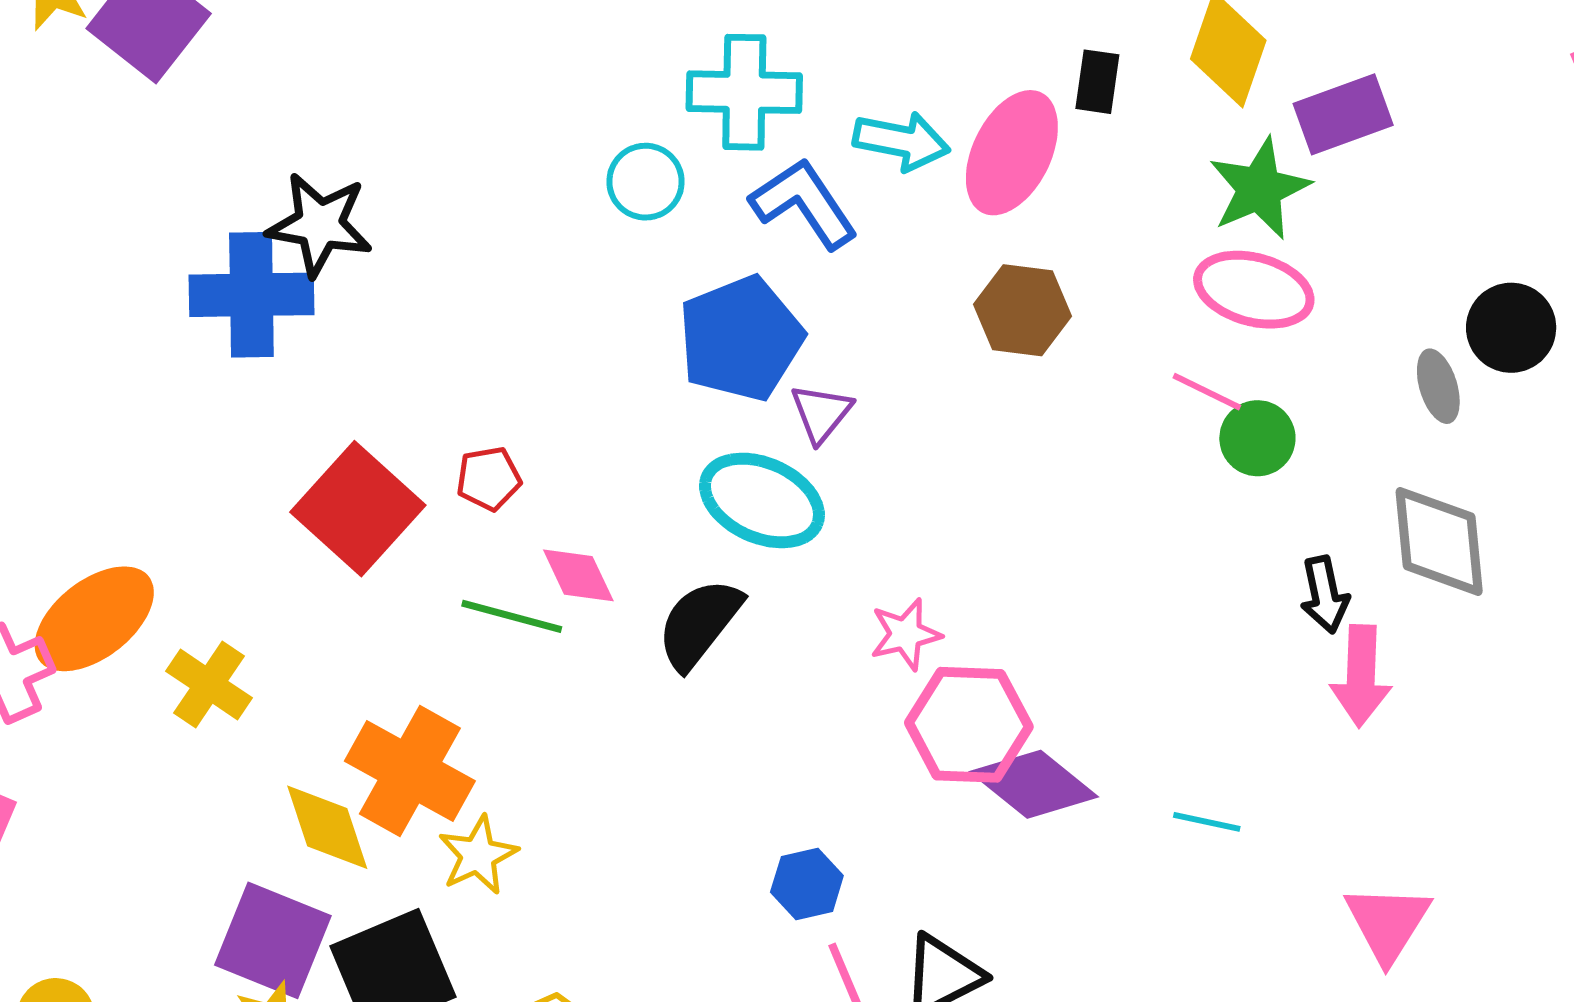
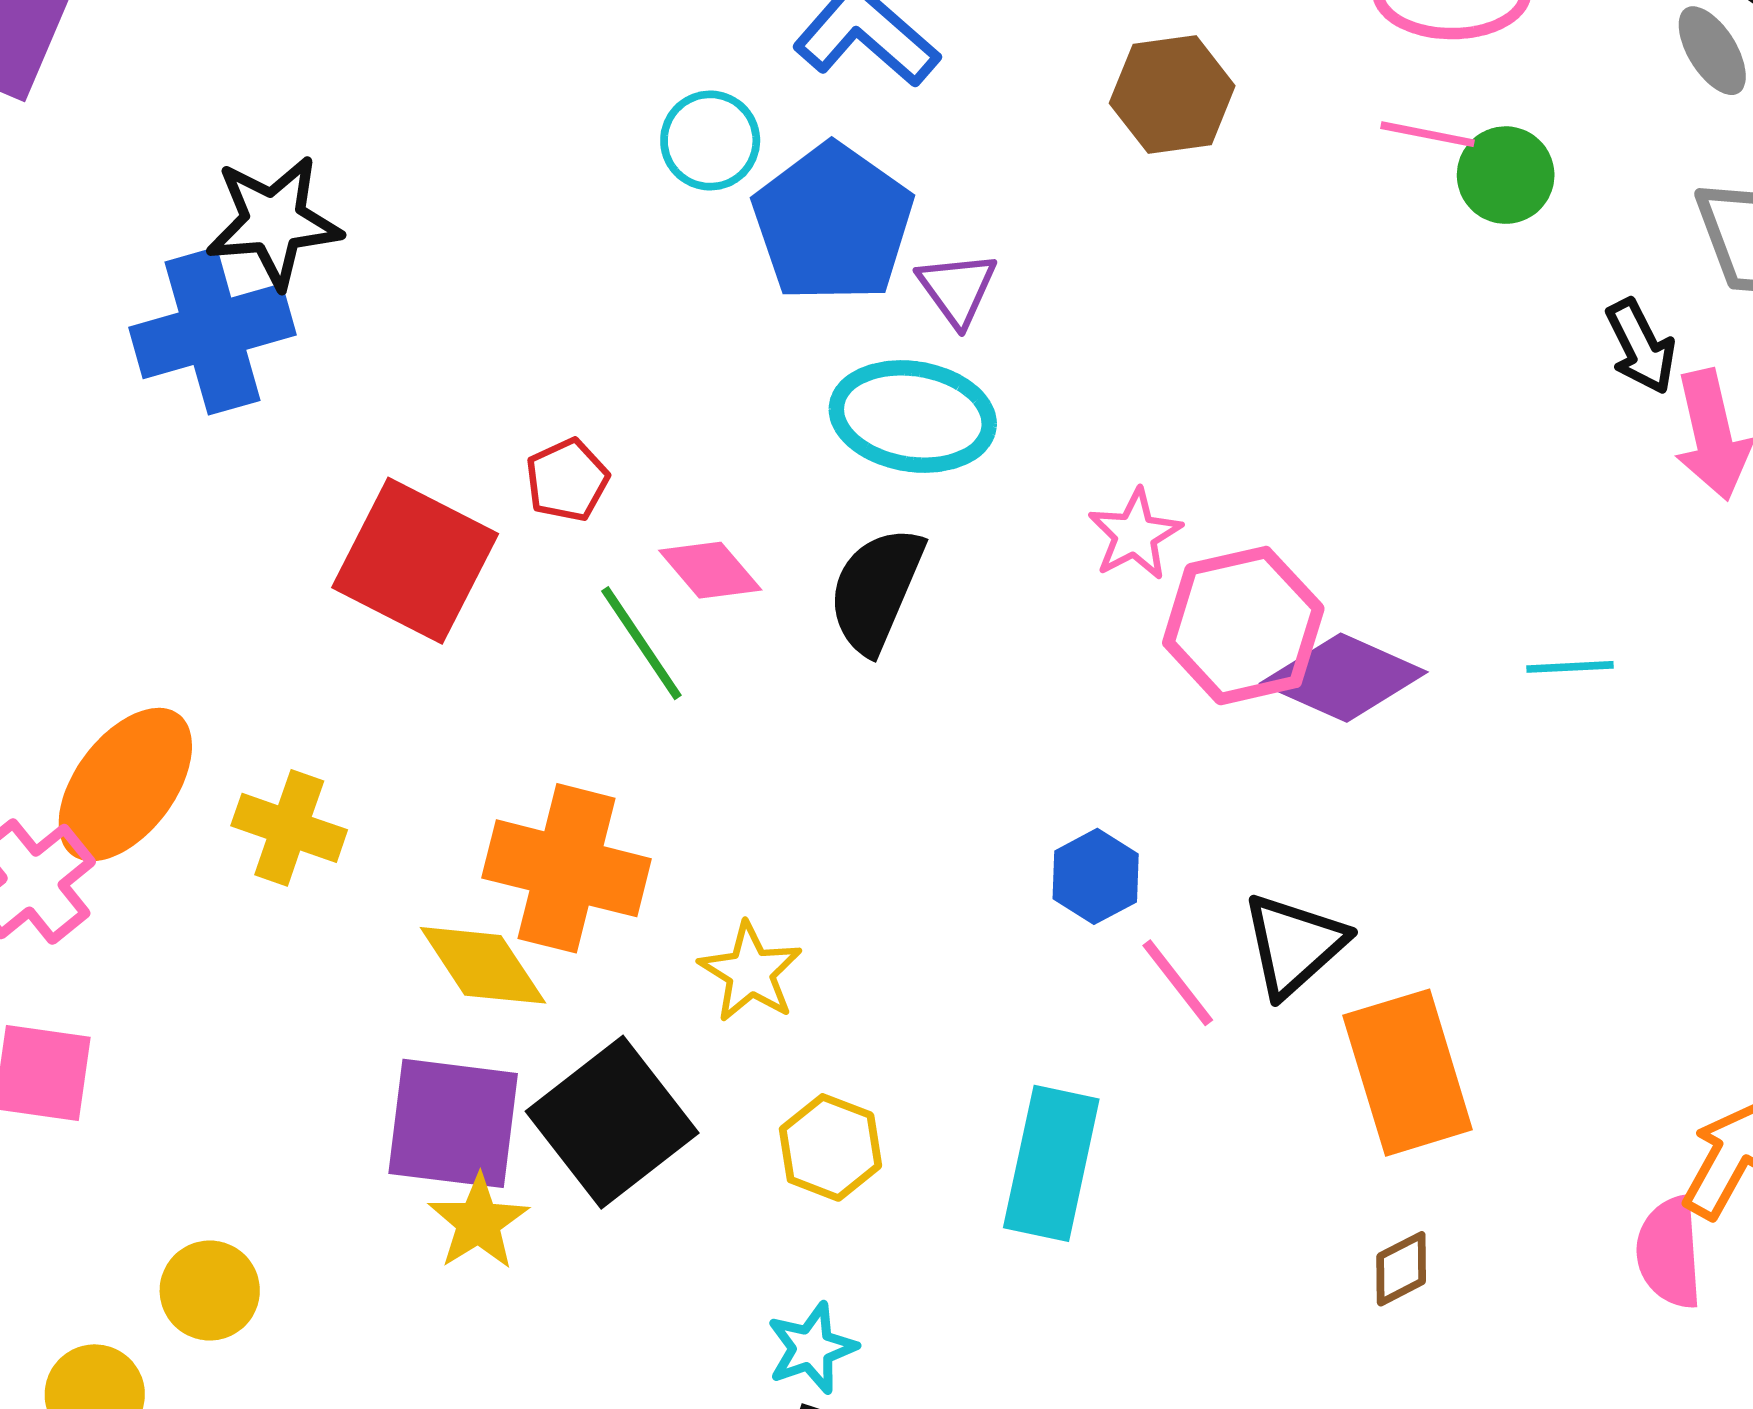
cyan circle: (645, 182) -> (710, 141), moved
green line: (512, 616) -> (641, 643), turned 56
yellow star: (478, 855) -> (750, 972), moved

